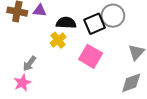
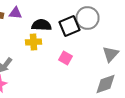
yellow cross: (58, 40) -> (34, 42), turned 35
pink square: (91, 56) -> (66, 58), size x0.6

